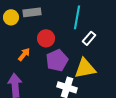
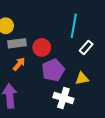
gray rectangle: (32, 12) -> (17, 43), moved
yellow triangle: (85, 68) -> (82, 78), size x0.6

